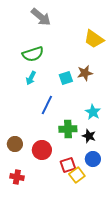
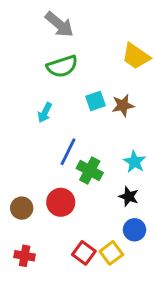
green semicircle: (33, 54) -> (62, 66), moved
cyan square: (66, 78) -> (95, 101), moved
green cross: (68, 129) -> (90, 170), moved, turned 30
red circle: (42, 150) -> (61, 202), moved
red square: (68, 165) -> (84, 253), moved, turned -35

